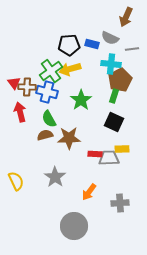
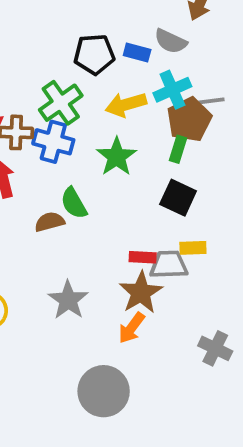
gray line: (132, 49) -> (212, 101), moved
cyan cross: (111, 64) -> (172, 90), turned -30
yellow arrow: (70, 69) -> (126, 105), moved
green semicircle: (49, 119) -> (74, 203), moved
brown star: (69, 138) -> (141, 293), moved, turned -30
gray cross: (120, 203) -> (215, 348), moved, turned 30

